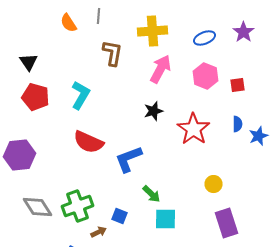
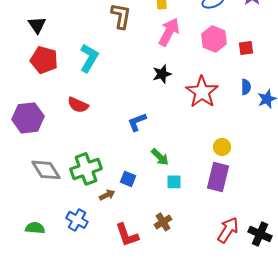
red semicircle: (88, 142) -> (78, 105), moved, size x0.7
blue L-shape: (128, 159) -> (137, 122), size x0.7
cyan square: (166, 219) -> (174, 182), size x0.7
purple rectangle: (226, 223) -> (218, 177), moved, turned 32

